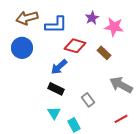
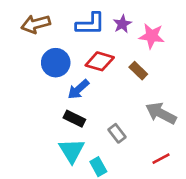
blue L-shape: (56, 25) -> (90, 24), moved
blue circle: (22, 48) -> (56, 63), moved
cyan triangle: (54, 113) -> (72, 151), size x1.5

